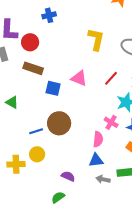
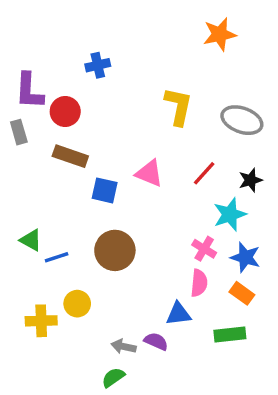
green triangle: (12, 102) -> (31, 240), moved
blue line: (36, 131) -> (57, 257), moved
pink semicircle: (98, 139) -> (199, 283), moved
purple semicircle: (68, 176) -> (156, 341), moved
gray arrow: (103, 179) -> (124, 347), moved

